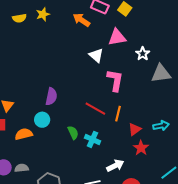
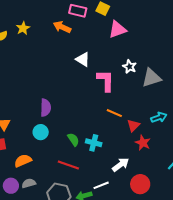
pink triangle: (117, 37) -> (117, 29), moved
white star: (143, 54) -> (130, 67), moved
gray triangle: (161, 73) -> (152, 78), moved
red line: (95, 109) -> (68, 165), moved
orange line: (118, 114) -> (114, 113), turned -70
orange semicircle: (24, 134) -> (23, 161), moved

